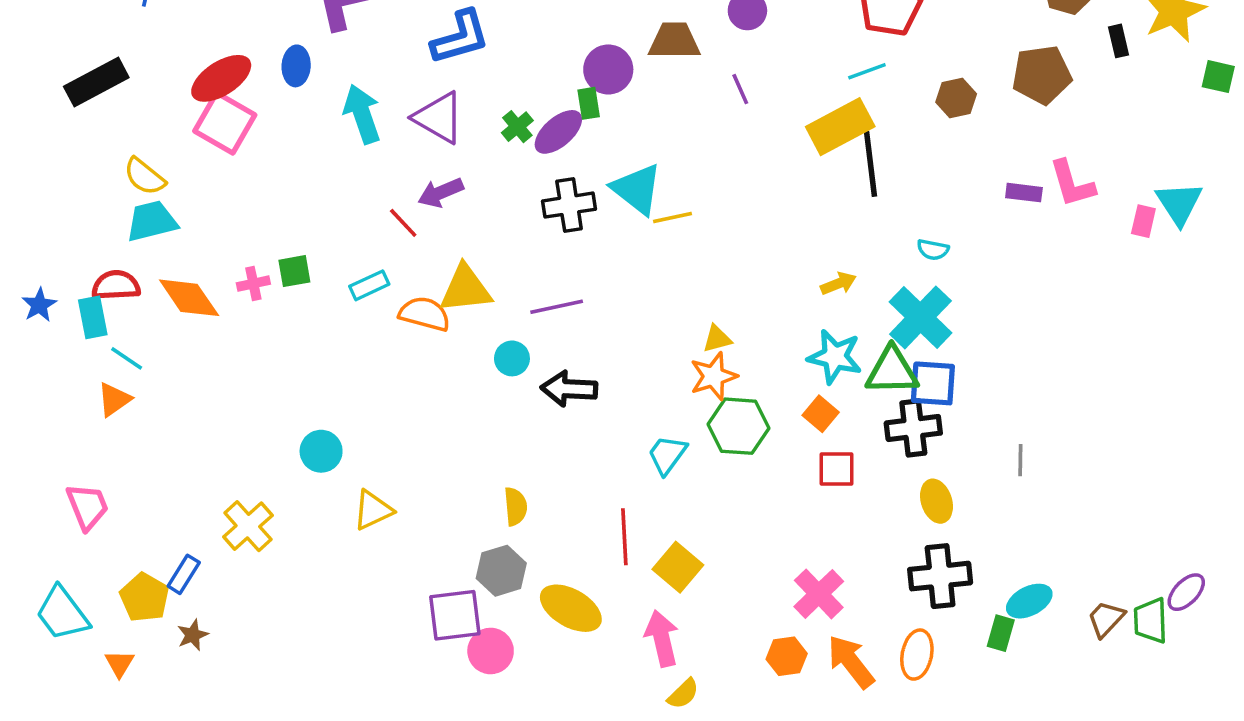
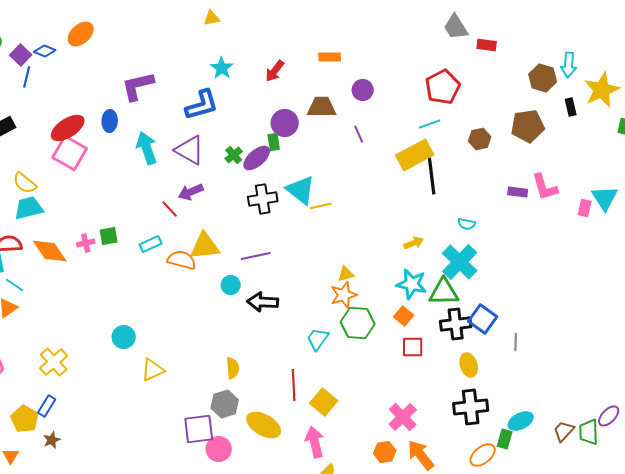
blue square: (933, 383) -> (483, 319), moved, turned 32
yellow cross: (248, 526) -> (54, 362), moved
orange ellipse: (917, 655) -> (483, 455), moved, turned 40

